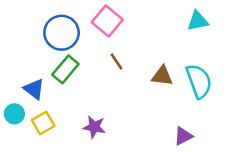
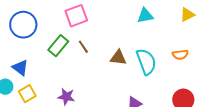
pink square: (107, 21) -> (76, 16), turned 30
blue circle: (62, 33) -> (23, 25), moved
green rectangle: (65, 69) -> (58, 46), moved

